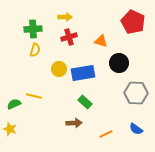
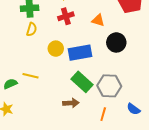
gray hexagon: (136, 93) -> (109, 86), moved
green rectangle: (85, 102) -> (82, 82), size x1.5
orange line: (106, 134) -> (103, 114), turned -48

